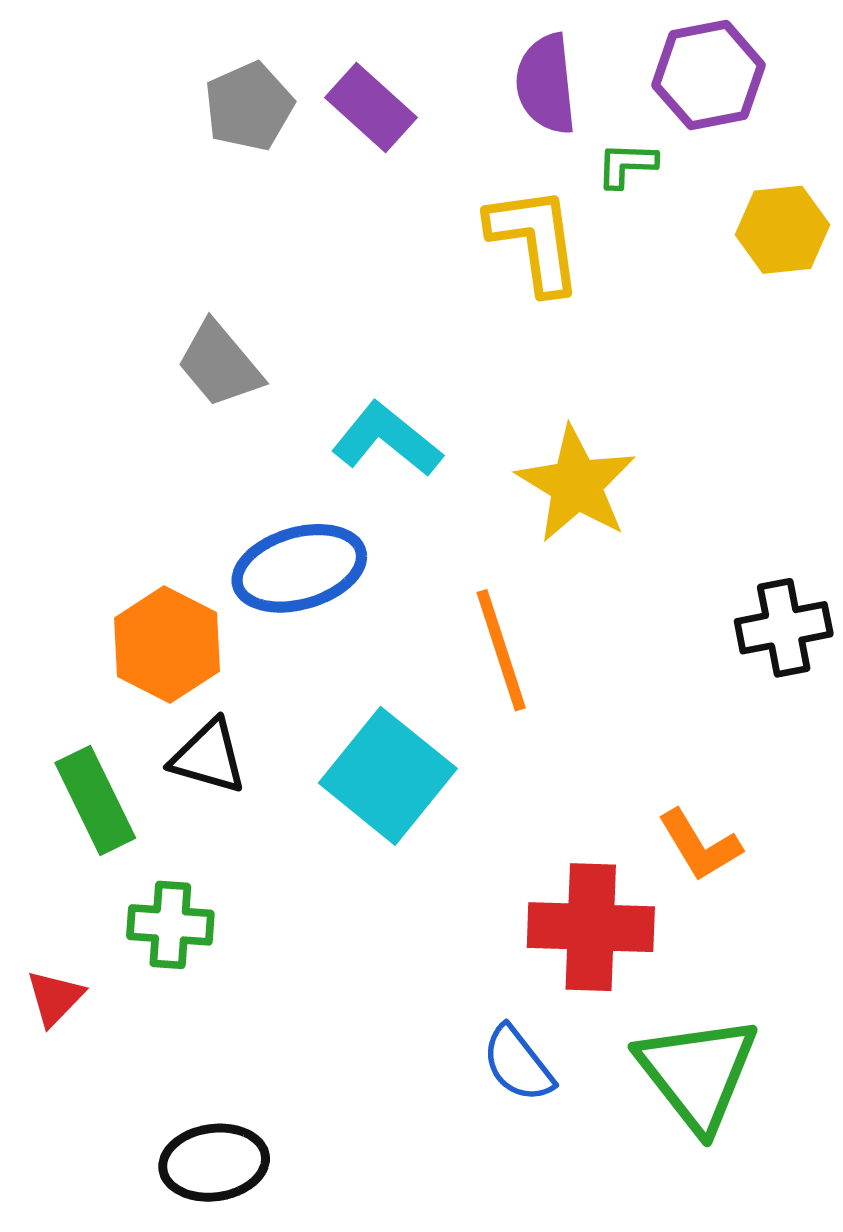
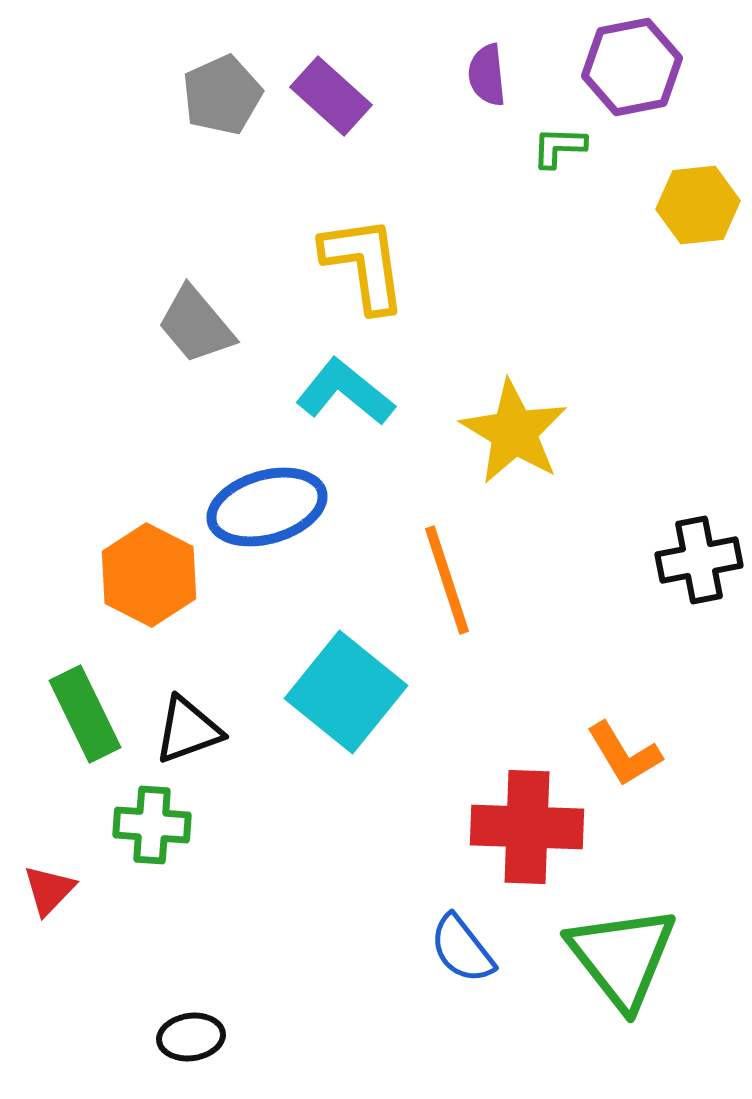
purple semicircle: (546, 84) -> (487, 75), size x0.7
yellow L-shape: (535, 240) -> (364, 264), moved
black triangle: (208, 757) -> (188, 730), moved, turned -36
black ellipse: (214, 1163) -> (191, 1037), size x0.7

